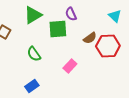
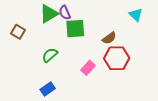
purple semicircle: (71, 14) -> (65, 13), moved
red hexagon: (108, 46) -> (117, 58), moved
green semicircle: (34, 54) -> (50, 55), turned 84

